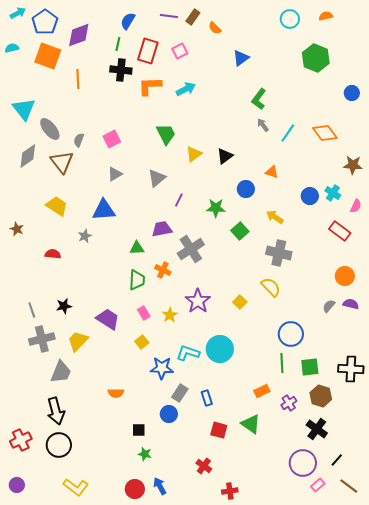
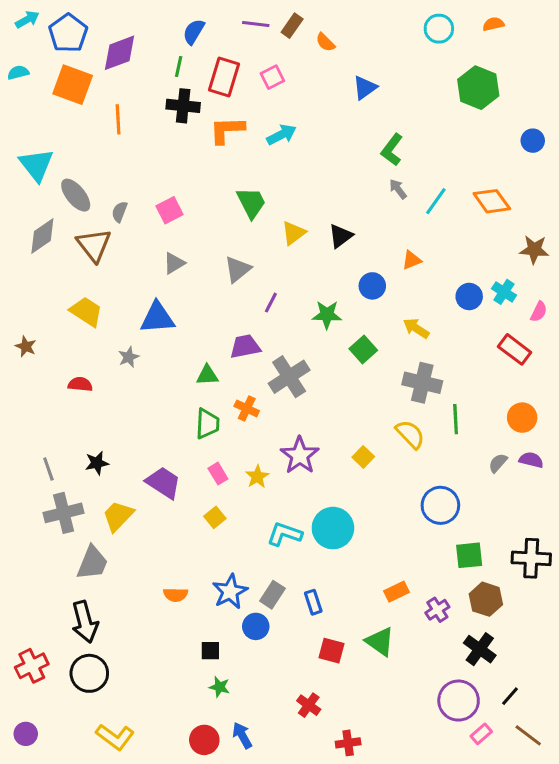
orange triangle: (272, 172) -> (412, 260), turned -40
green line: (282, 363) -> (456, 419), moved
blue star: (162, 368) -> (230, 592), moved, turned -30

